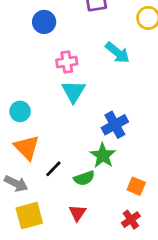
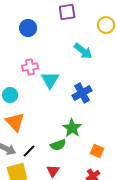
pink cross: (67, 62) -> (30, 67), moved
blue cross: (115, 125) -> (82, 93), moved
black line: (53, 169) -> (29, 151), moved

